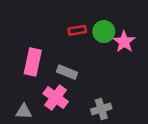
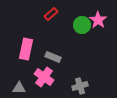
red rectangle: (77, 30) -> (51, 14), moved, turned -32
pink star: (124, 42) -> (98, 20), moved

